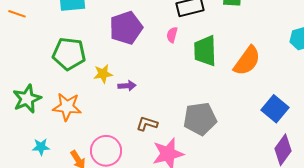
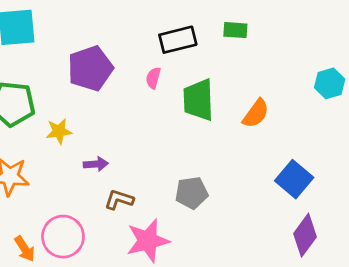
orange semicircle: (247, 61) -> (256, 113), size x0.7
purple arrow: (127, 86) -> (96, 164), moved
gray pentagon: (200, 119) -> (192, 193), size x0.7

